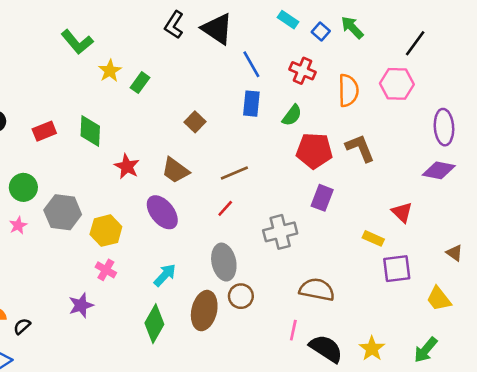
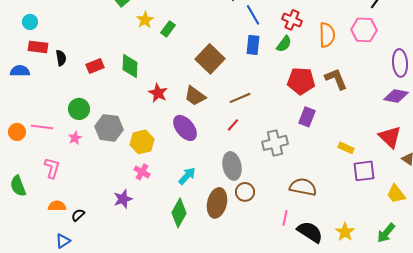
green semicircle: (292, 115) -> (284, 44), moved
brown square: (195, 122) -> (210, 59), size x1.8
red triangle: (402, 212) -> (390, 137), moved, size x1.4

